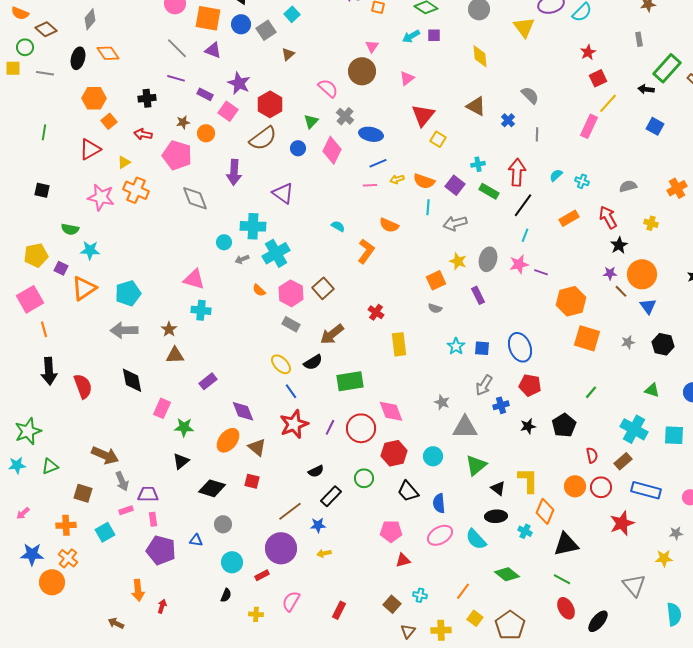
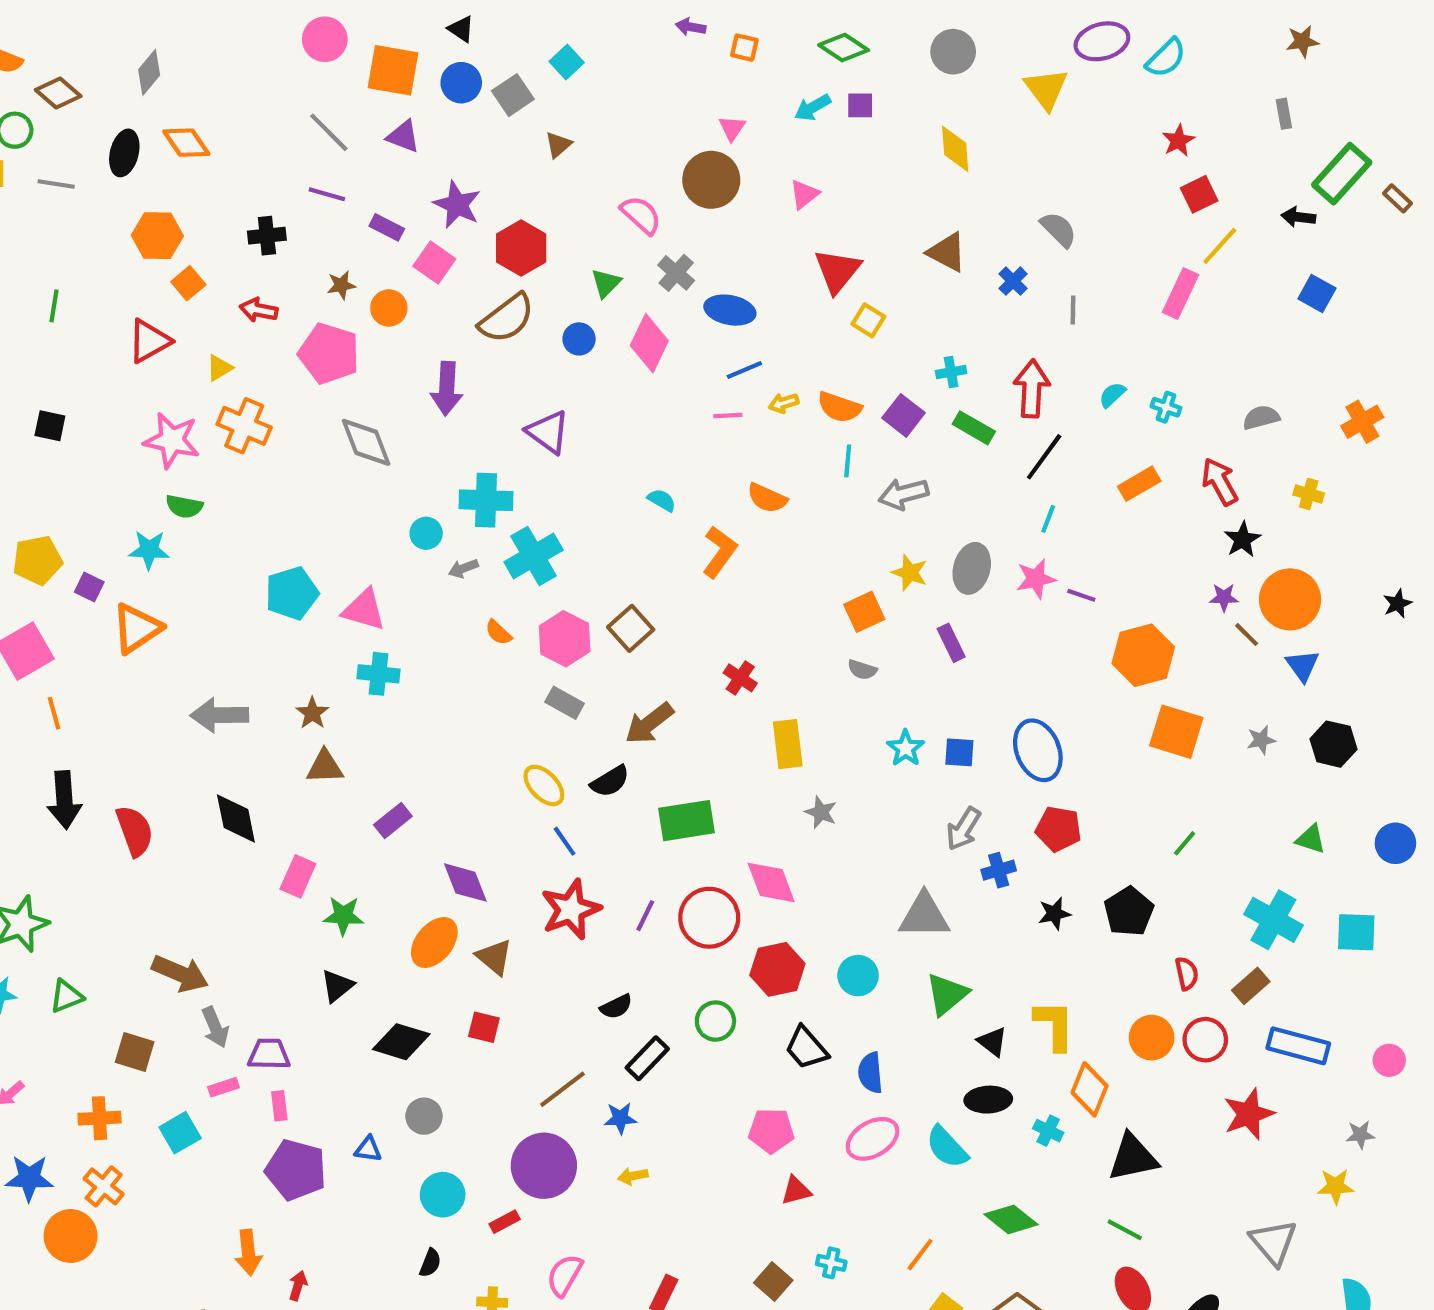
green semicircle: (70, 229) -> (184, 506), moved
cyan pentagon: (128, 293) -> (292, 593), moved
gray star: (442, 402) -> (821, 812), moved

